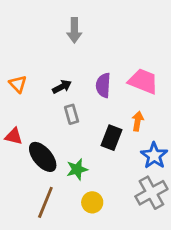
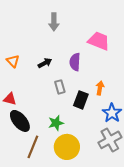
pink trapezoid: (143, 81) -> (99, 41), moved
gray rectangle: (72, 114) -> (60, 87), moved
black ellipse: (43, 157) -> (20, 121), moved
yellow circle: (92, 202) -> (67, 147), size x1.6

